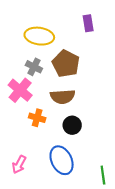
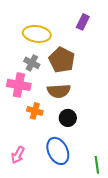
purple rectangle: (88, 23) -> (83, 22), turned 35
pink cross: (20, 90) -> (19, 85), turned -30

